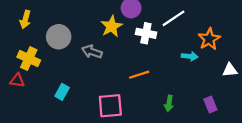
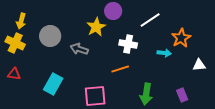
white cross: (146, 33) -> (128, 44), moved
yellow cross: (29, 59) -> (15, 43), moved
cyan rectangle: (62, 92) -> (53, 84), size x1.5
green arrow: (169, 103) -> (146, 94), size x1.5

